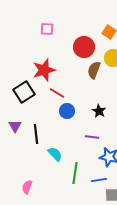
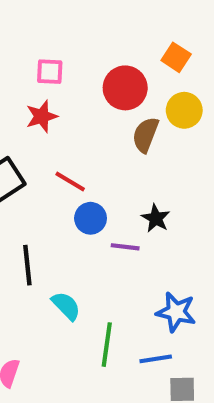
pink square: (47, 29) -> (50, 72), moved
red star: (44, 70) -> (42, 116), moved, size x0.7
purple line: (92, 137) -> (125, 247), moved

